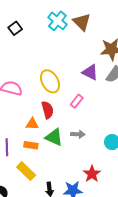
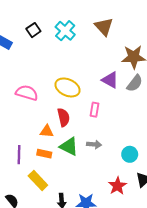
cyan cross: (57, 21) -> (65, 31), moved
yellow ellipse: (50, 81) -> (67, 87), turned -40
pink rectangle: (77, 101) -> (95, 110), turned -32
red star: (92, 174) -> (117, 186), moved

